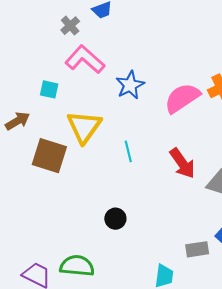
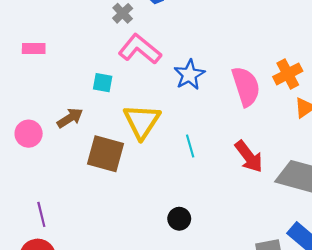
pink semicircle: (182, 98) -> (246, 86), turned 108

